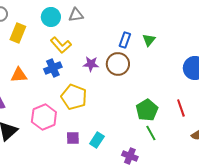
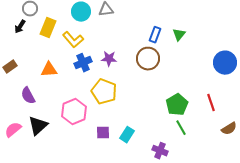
yellow L-shape: (61, 45) -> (73, 40), moved
purple star: (91, 64) -> (109, 59), moved

